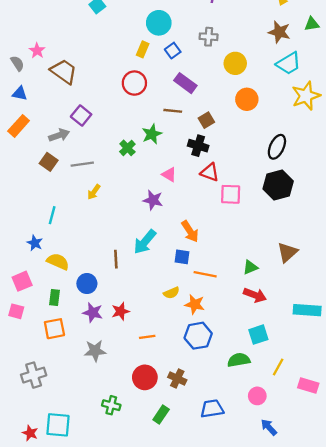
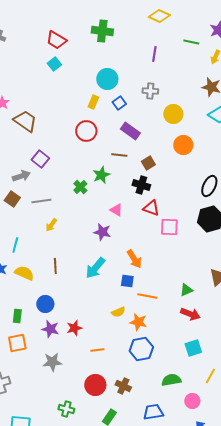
brown line: (116, 259) -> (55, 266), moved
yellow semicircle: (58, 262) -> (24, 273), moved
green semicircle: (239, 360) -> (171, 380), moved

